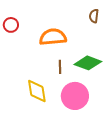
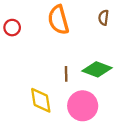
orange semicircle: (53, 37) -> (58, 20), moved, turned -100

